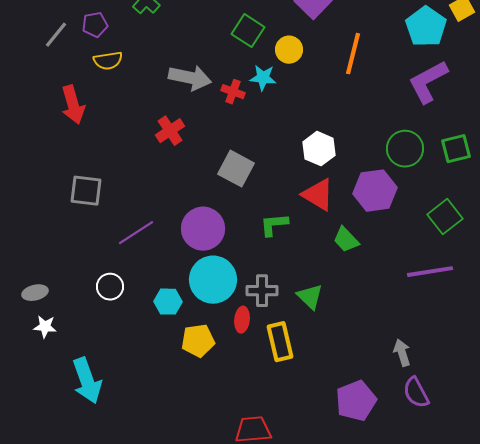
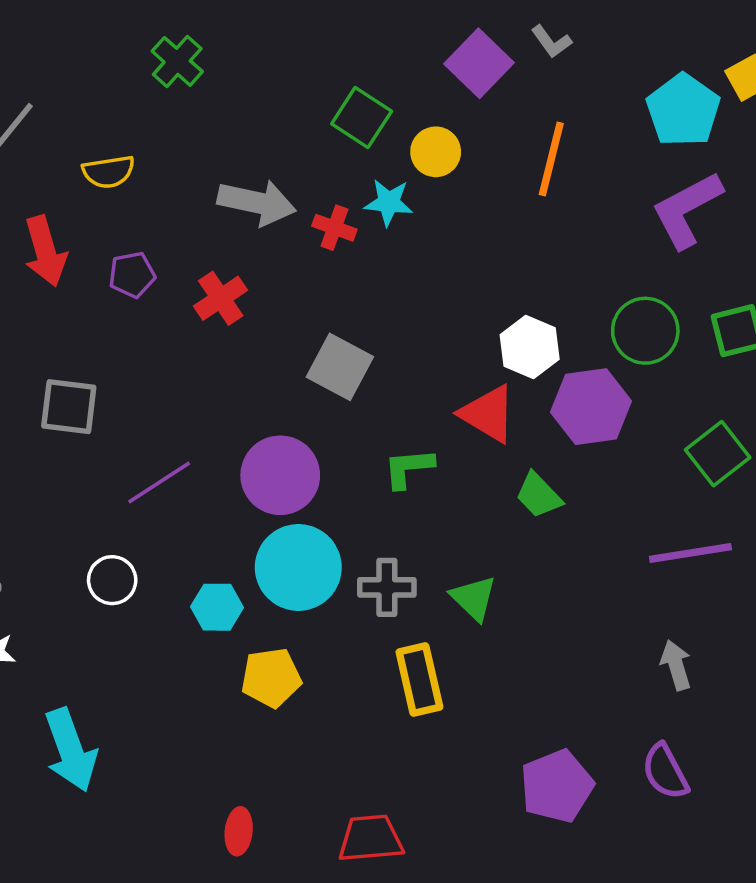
purple pentagon: (95, 25) -> (132, 275), moved
white hexagon: (319, 149) -> (530, 347), moved
red ellipse: (242, 320) -> (239, 831), moved
gray arrow: (402, 353) -> (676, 665), moved

